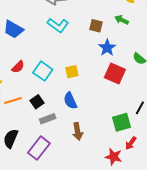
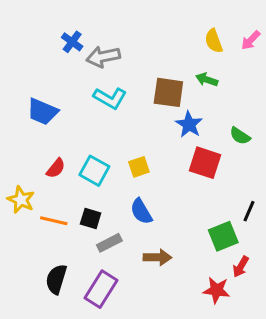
brown square: (96, 26) -> (168, 92), size x1.5
orange line: (13, 101) -> (54, 221), turned 36
black square: (37, 102) -> (91, 219), turned -32
brown arrow: (78, 131) -> (157, 257), turned -72

